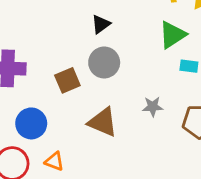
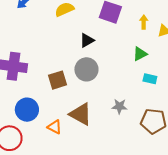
green triangle: (172, 35) -> (140, 54), size x0.7
orange triangle: (54, 161) -> (55, 127), moved

